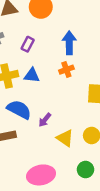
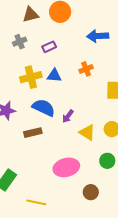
blue arrow: (69, 43) -> (98, 36), moved, turned -90
purple rectangle: (28, 44) -> (49, 47), turned 40

